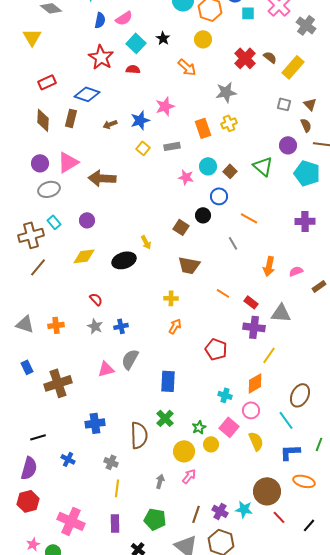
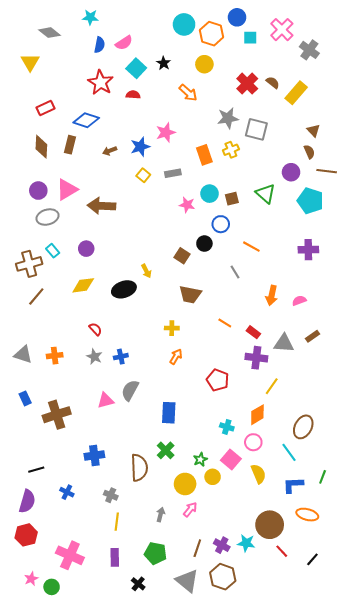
gray square: (284, 104) -> (256, 129), moved, size x1.6
brown square: (230, 171) -> (232, 199), turned 32
brown rectangle: (319, 286) -> (312, 336), moved

